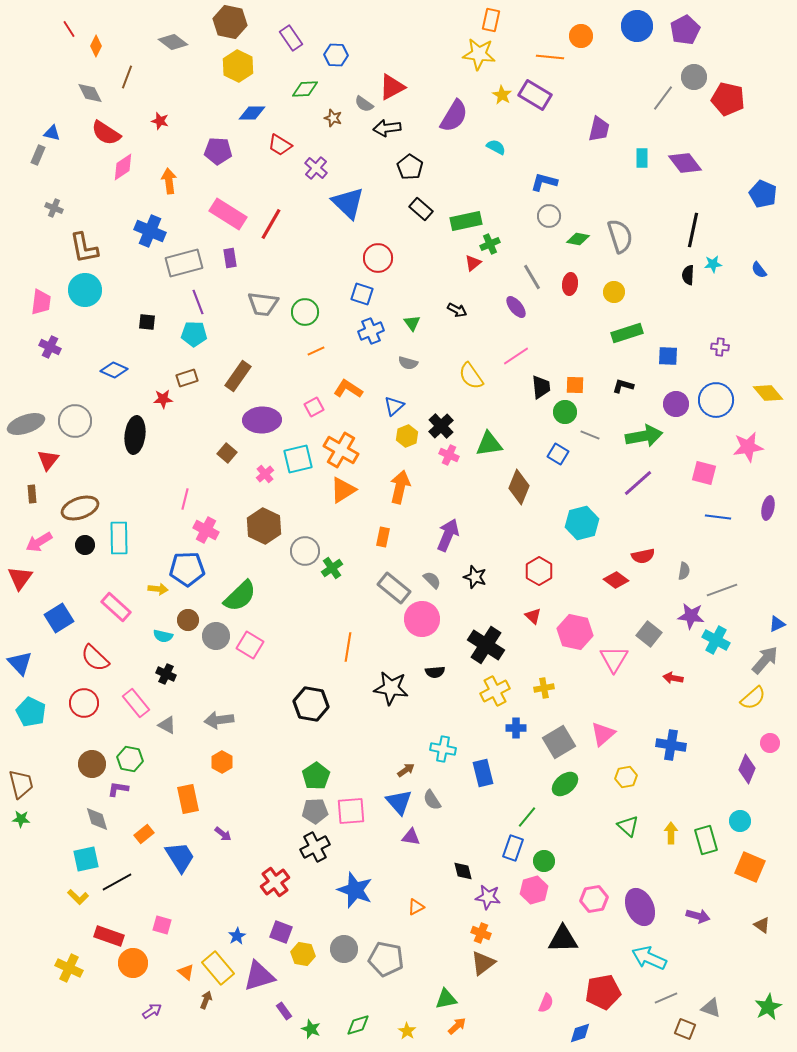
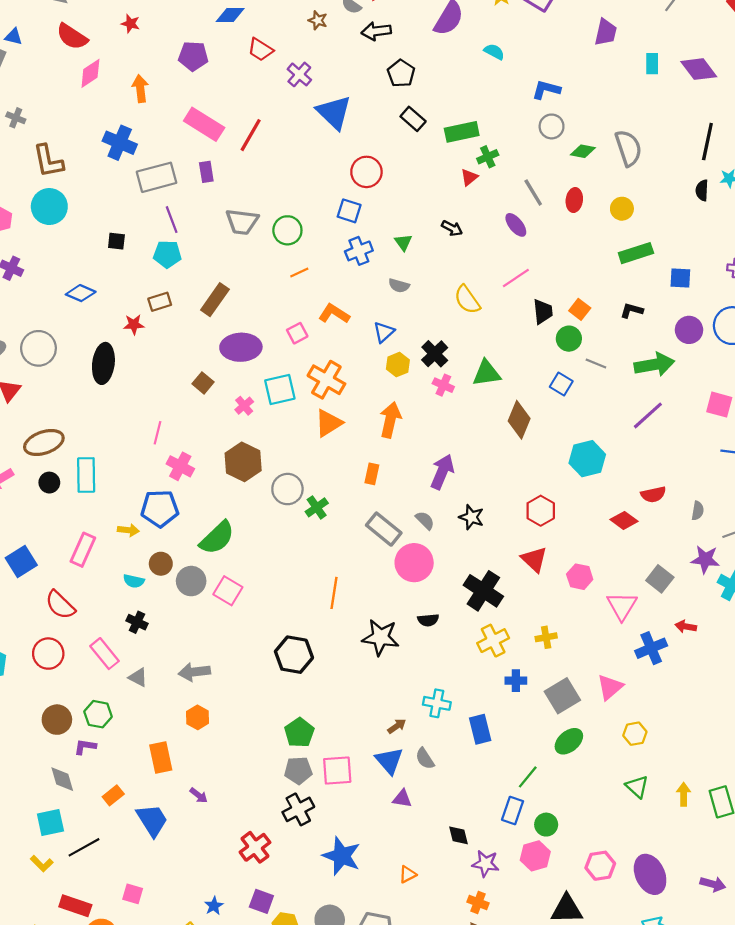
orange square: (575, 385) -> (580, 309), turned 36
pink rectangle: (116, 607) -> (83, 550), turned 72
red triangle: (533, 616) -> (534, 559), size x1.5
pink hexagon: (575, 632) -> (580, 577), size x0.7
blue cross: (671, 745) -> (651, 648), moved, turned -32

